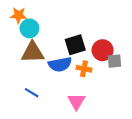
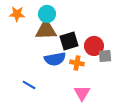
cyan circle: (29, 28) -> (47, 14), moved
brown triangle: (33, 52) -> (46, 30), moved
pink triangle: (76, 101) -> (82, 93), moved

